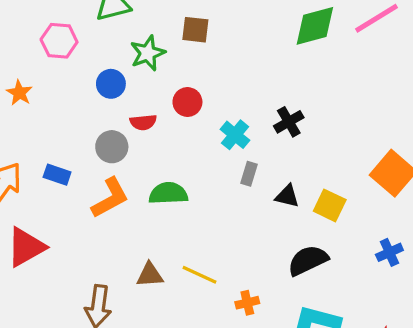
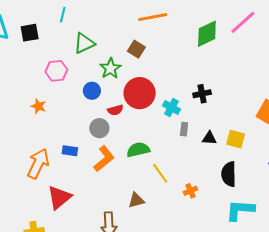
brown square: (195, 30) -> (136, 49), turned 36
red circle: (187, 102) -> (140, 93), size x1.8
black cross: (289, 122) -> (202, 94), turned 30
black semicircle: (308, 260) -> (229, 174), turned -55
yellow line: (199, 275) -> (160, 173), moved, turned 40
orange cross: (247, 303) -> (190, 191), moved

